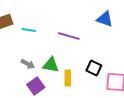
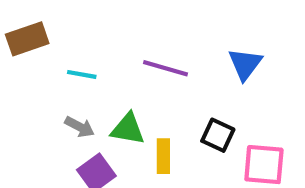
blue triangle: (105, 19) -> (245, 64), moved, turned 48
cyan line: (29, 30) -> (82, 74), moved

